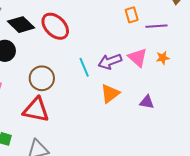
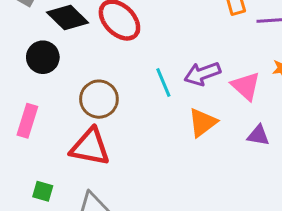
pink triangle: (138, 58) -> (246, 86), moved

